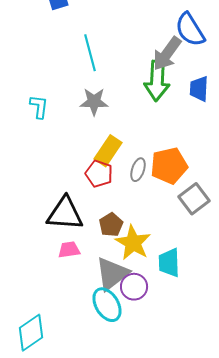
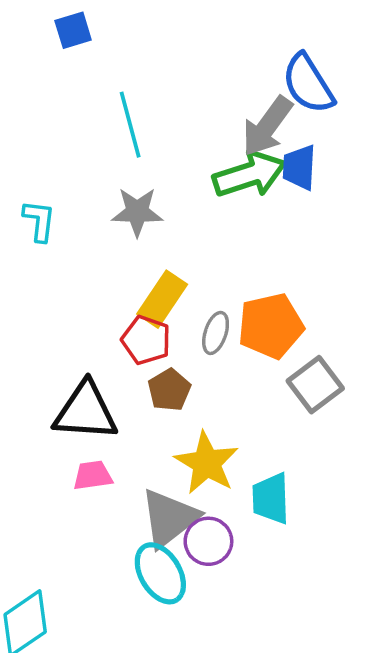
green arrow: (157, 81) -> (249, 174), turned -111
blue trapezoid: (199, 89) -> (299, 167), moved
brown pentagon: (111, 225) -> (169, 390), moved

